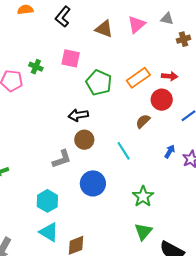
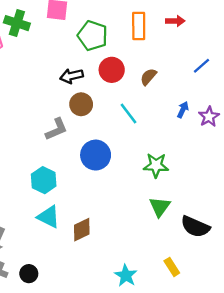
green cross: (36, 67) -> (17, 23), size x1.5
orange rectangle: (138, 78) -> (139, 26), turned -50
red circle: (162, 100) -> (112, 70), moved
green star: (143, 196) -> (156, 165), turned -30

